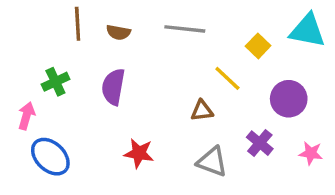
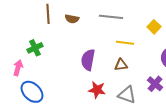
yellow line: (227, 78) -> (125, 43), moved, turned -36
purple semicircle: (113, 87) -> (88, 60), moved
red star: (139, 153) -> (97, 90), moved

